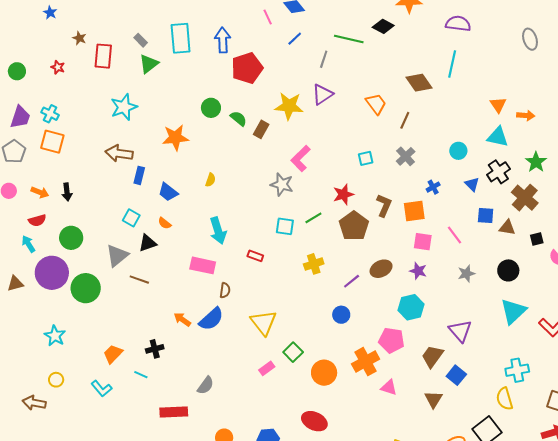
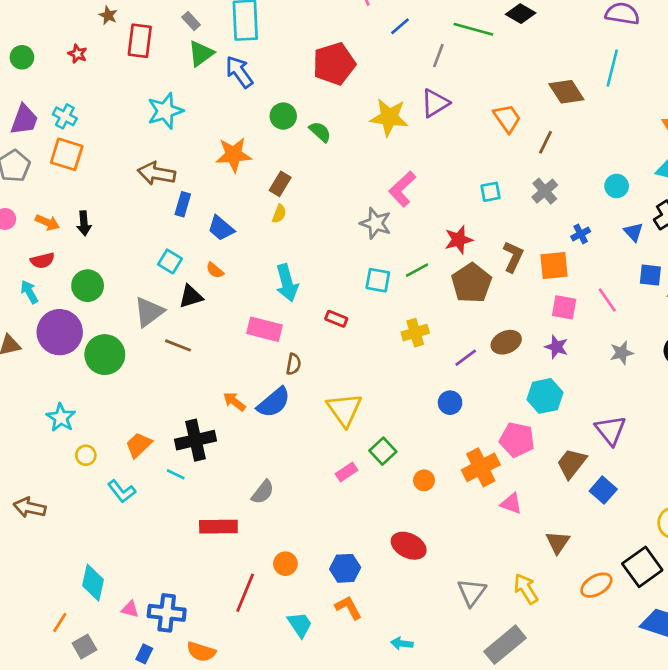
blue arrow: (223, 40) -> (239, 72), moved, turned -35
brown rectangle: (261, 129) -> (280, 184), moved
black cross: (155, 349) -> (196, 440), size x1.6
orange circle: (324, 373) -> (424, 480), size x0.6
yellow circle: (56, 380) -> (86, 455), moved
brown triangle: (433, 399) -> (558, 542), moved

